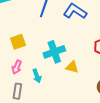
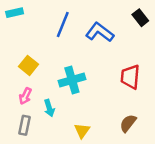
yellow square: (18, 42) -> (28, 65), turned -35
yellow triangle: (72, 67) -> (82, 131), moved, turned 48

